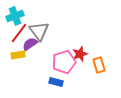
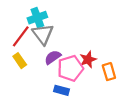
cyan cross: (15, 16) -> (37, 18), moved
purple semicircle: (30, 44) -> (53, 57), moved
yellow rectangle: (18, 55) -> (20, 61), turned 64

